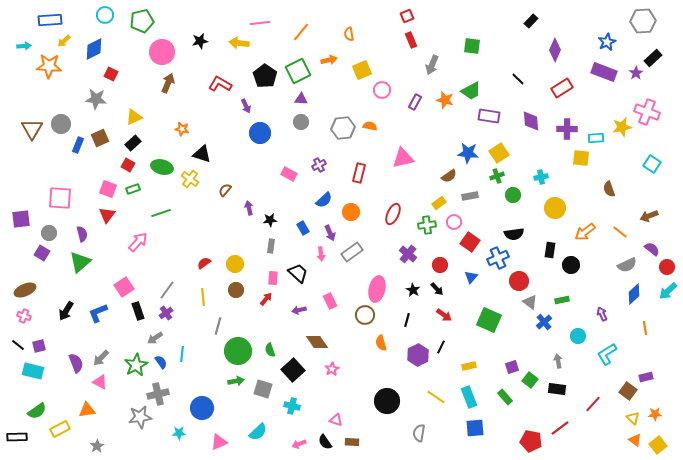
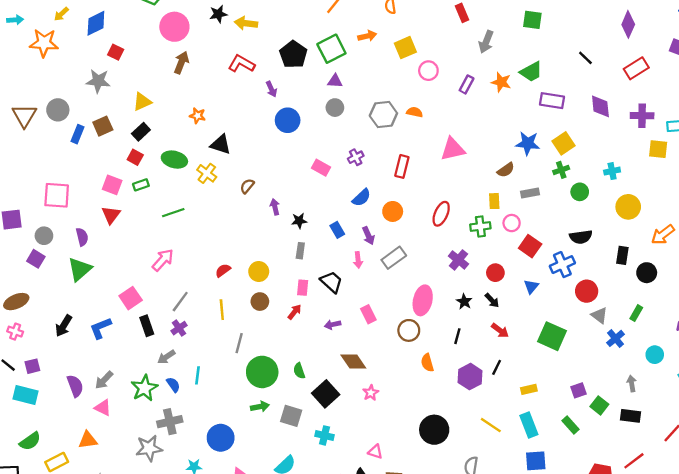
yellow arrow: (239, 43) -> (246, 23), moved
yellow rectangle: (439, 203) -> (494, 201), turned -56
pink arrow: (138, 242) -> (163, 260), moved
green rectangle: (562, 300) -> (636, 313), turned -48

